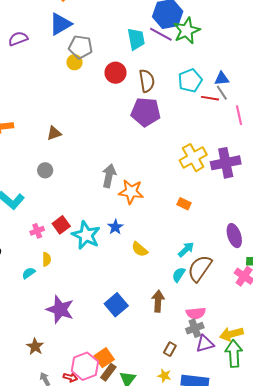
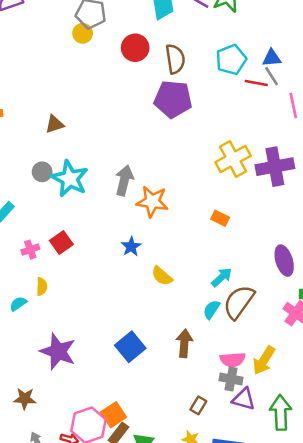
cyan star: (86, 235) -> (70, 179), moved
gray cross: (195, 328) -> (231, 379), turned 30
yellow arrow: (231, 334) -> (264, 360), moved, turned -45
purple triangle: (205, 344) -> (244, 399), turned 30
brown star: (35, 347) -> (25, 399), turned -30

